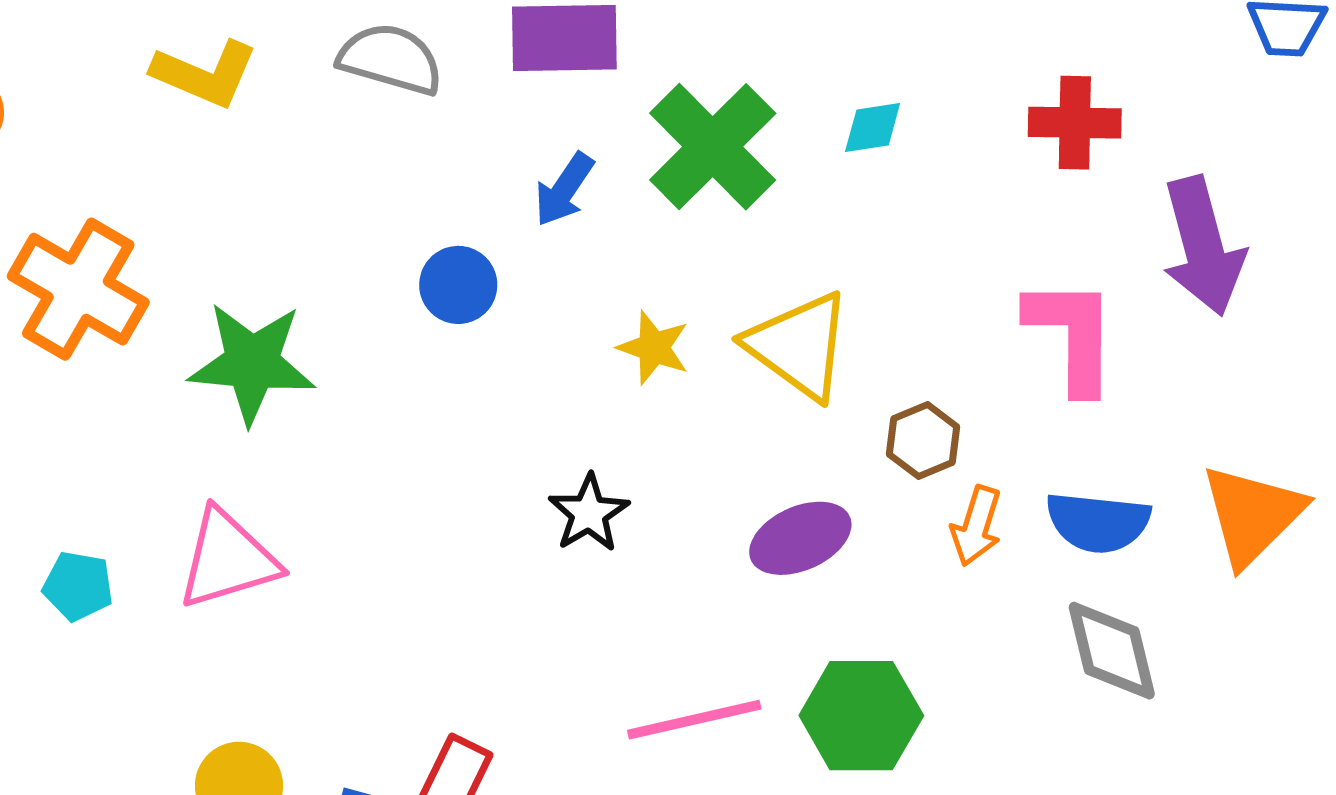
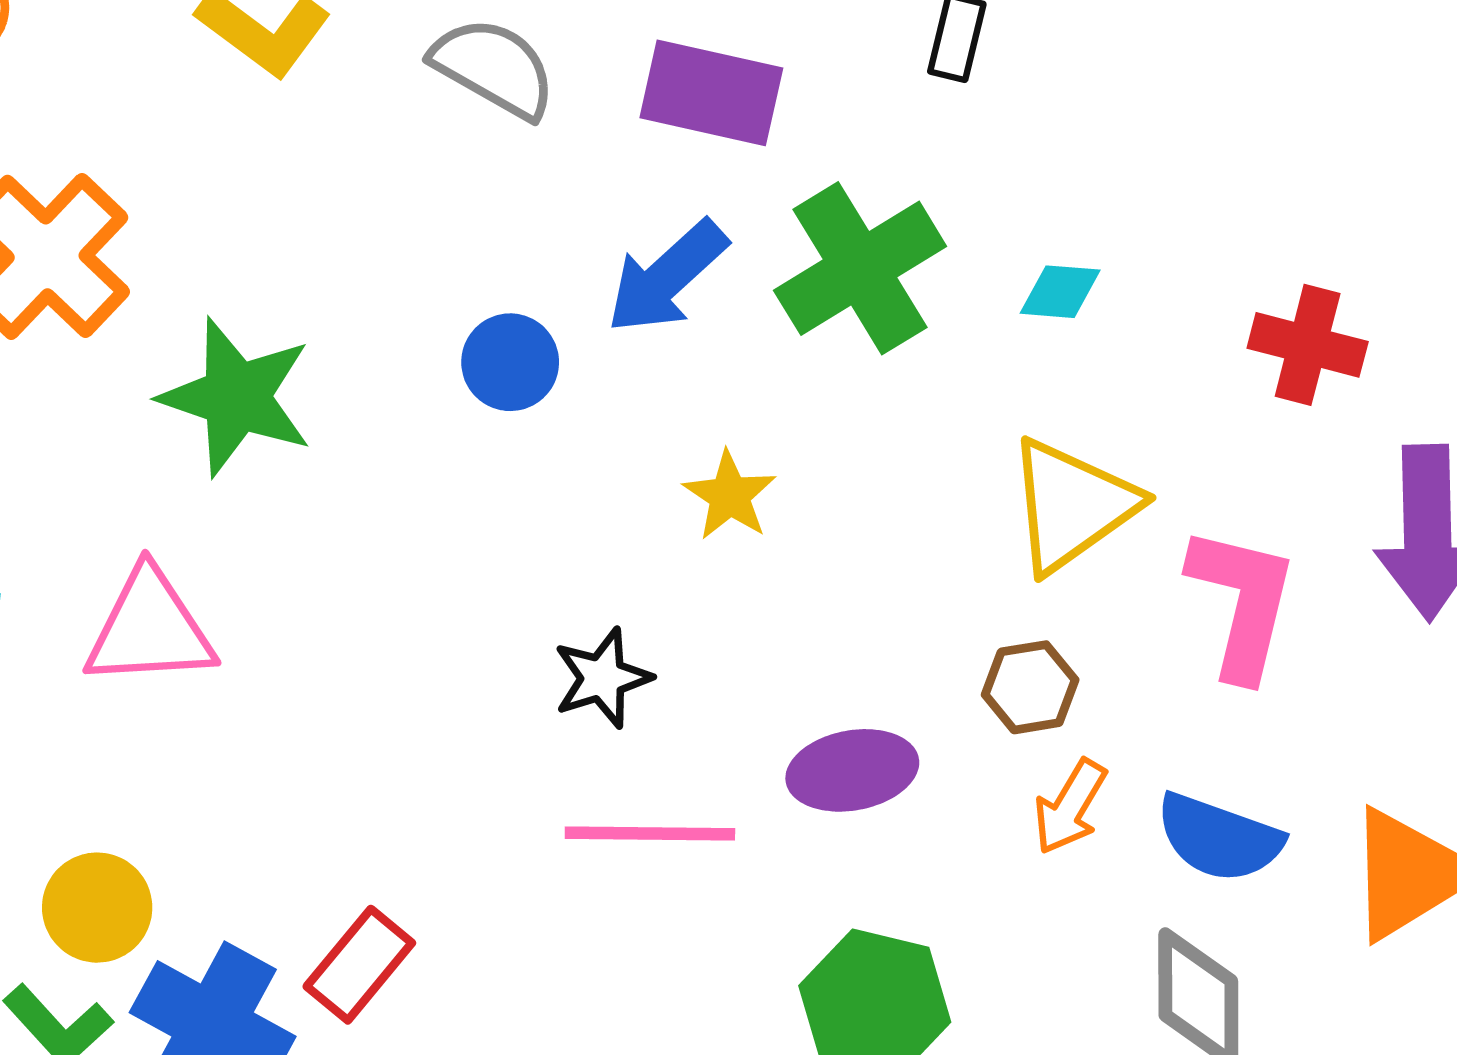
blue arrow: (564, 189) -> (667, 277), size x1.4
yellow triangle: (799, 346) -> (1072, 505), moved, turned 35
pink line: (694, 720) -> (650, 834), moved

